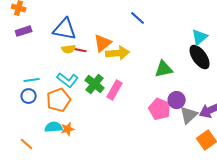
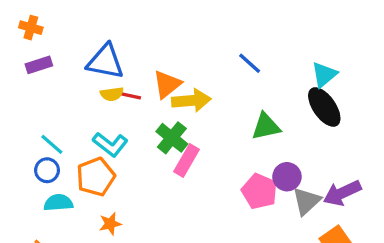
blue line: (138, 18) -> (250, 63), moved
cyan line: (32, 80) -> (52, 144), turned 49
green cross: (95, 84) -> (172, 138), moved
cyan semicircle: (54, 127) -> (58, 203), moved

